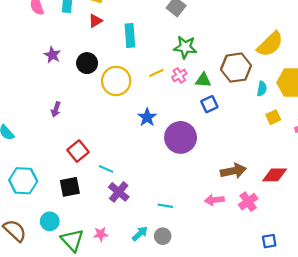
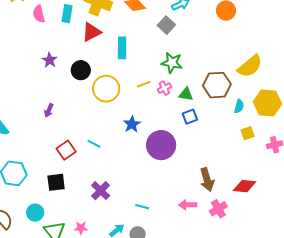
red triangle: (95, 21) -> (91, 32), size x1.5
cyan line: (106, 169) -> (94, 144), moved
brown arrow: (233, 171) -> (207, 180), turned 80

